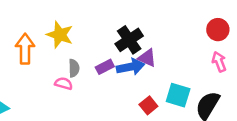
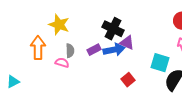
black cross: (129, 40) -> (113, 29), turned -30
orange arrow: (25, 49) -> (38, 48), moved
cyan square: (178, 95) -> (160, 63), moved

